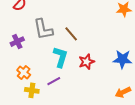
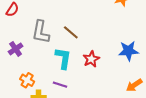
gray L-shape: (43, 29) -> (41, 32), turned 30
purple line: (54, 81) -> (60, 85), turned 56

